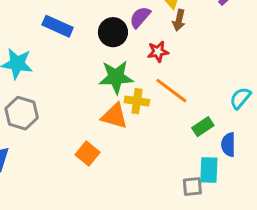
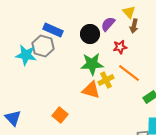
yellow cross: (137, 101) -> (106, 80), turned -35
gray hexagon: (22, 113) -> (43, 46), moved
orange square: (88, 154) -> (60, 115), moved

